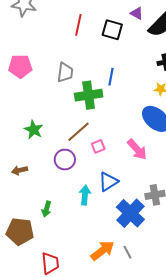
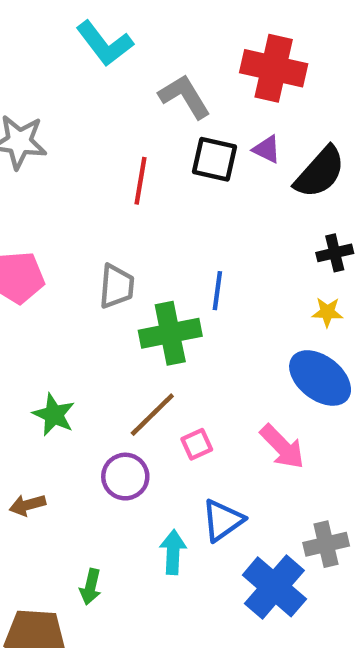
black square: (112, 30) -> (214, 159), moved

